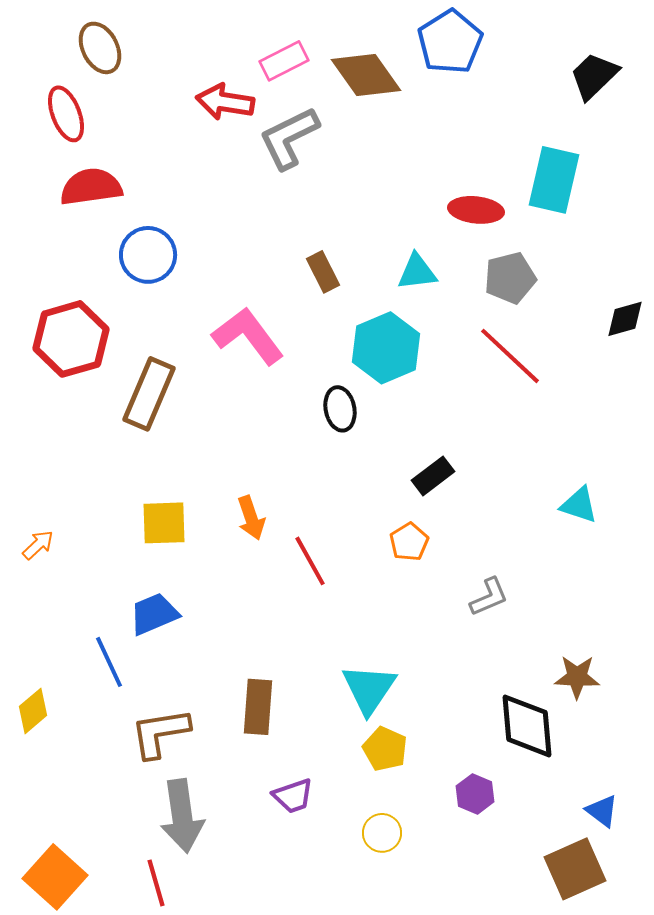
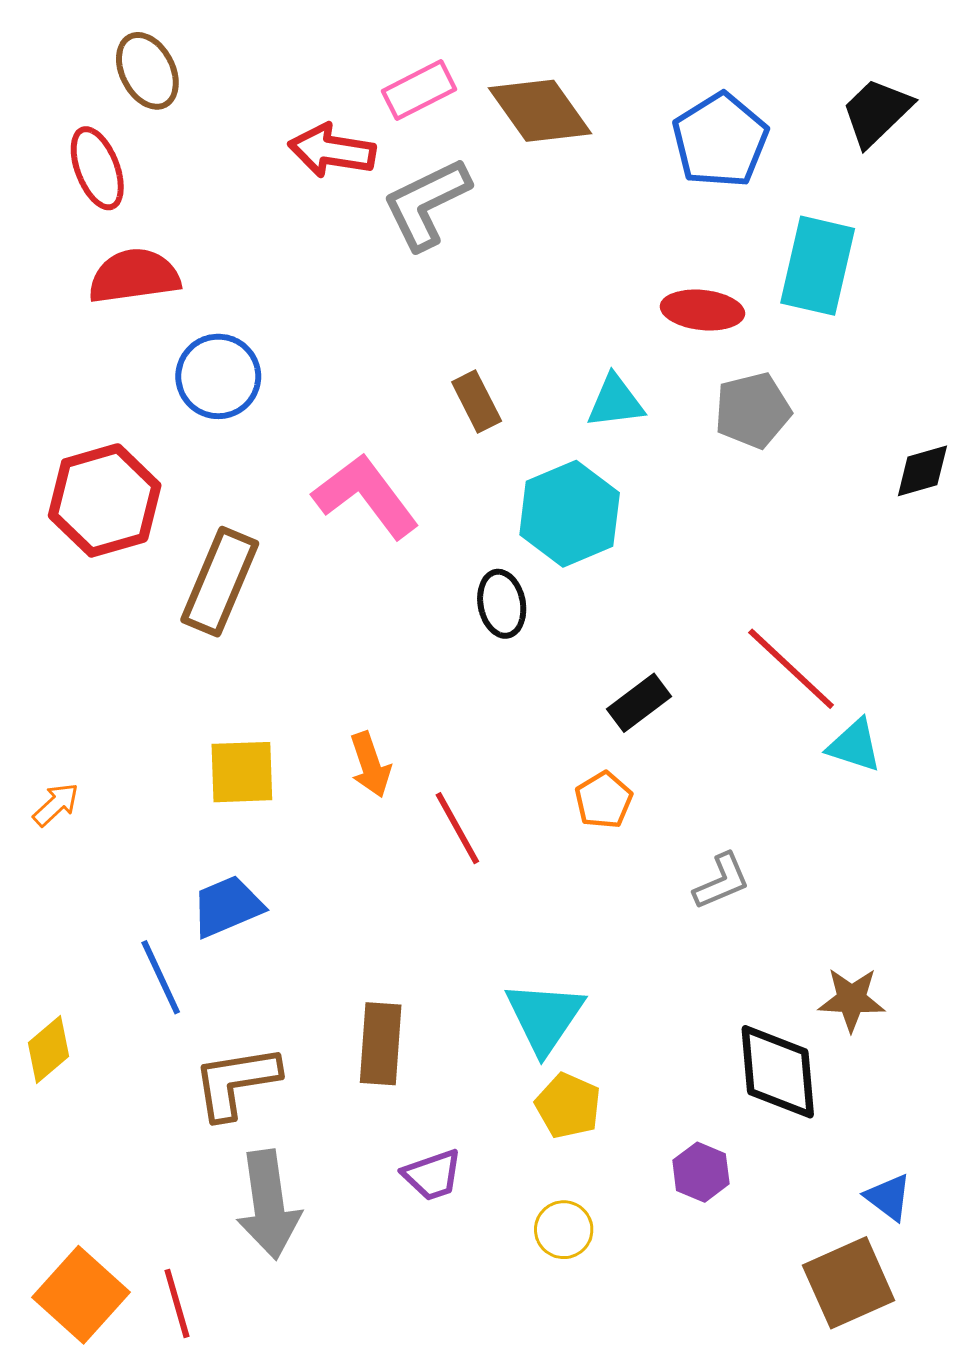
blue pentagon: (450, 42) -> (720, 140), moved
red line: (510, 356) -> (791, 669), moved
red line: (156, 883) -> (177, 1303), moved

